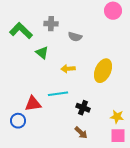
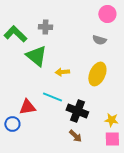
gray semicircle: (75, 37) -> (99, 40), moved
green triangle: (42, 53) -> (36, 56), size x1.6
cyan line: (58, 94) -> (52, 97), turned 30
black cross: (83, 108) -> (77, 111), size x1.5

